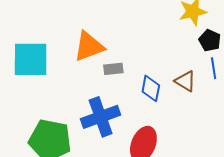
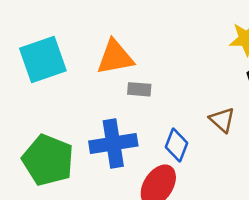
cyan square: (31, 59) -> (43, 60), turned -30
blue diamond: (151, 88) -> (177, 145), moved

